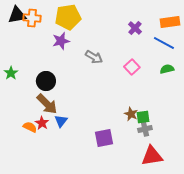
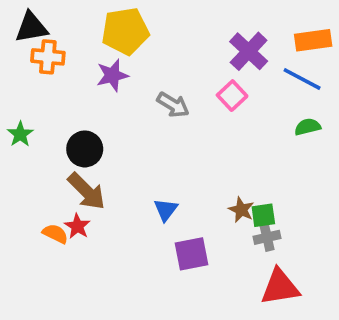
orange cross: (32, 18) -> (48, 57), moved
purple cross: (135, 28) -> (249, 51), size x1.5
pink square: (132, 67) -> (232, 96), moved
blue triangle: (61, 121) -> (166, 210), moved

